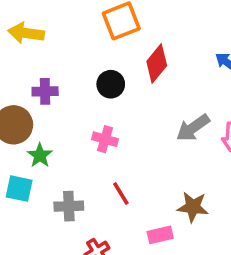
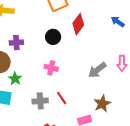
gray arrow: (193, 128) -> (97, 70), moved
gray cross: (69, 206) -> (40, 101), moved
brown star: (193, 207) -> (102, 104), turned -30

